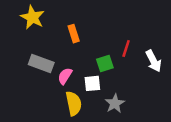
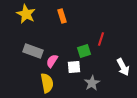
orange rectangle: (74, 34) -> (62, 16), moved
white arrow: (154, 61) -> (123, 67), moved
yellow semicircle: (74, 103) -> (47, 83), moved

